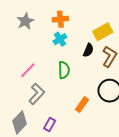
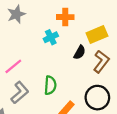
orange cross: (60, 19) -> (65, 17), moved
green semicircle: (64, 70) -> (50, 85), moved

